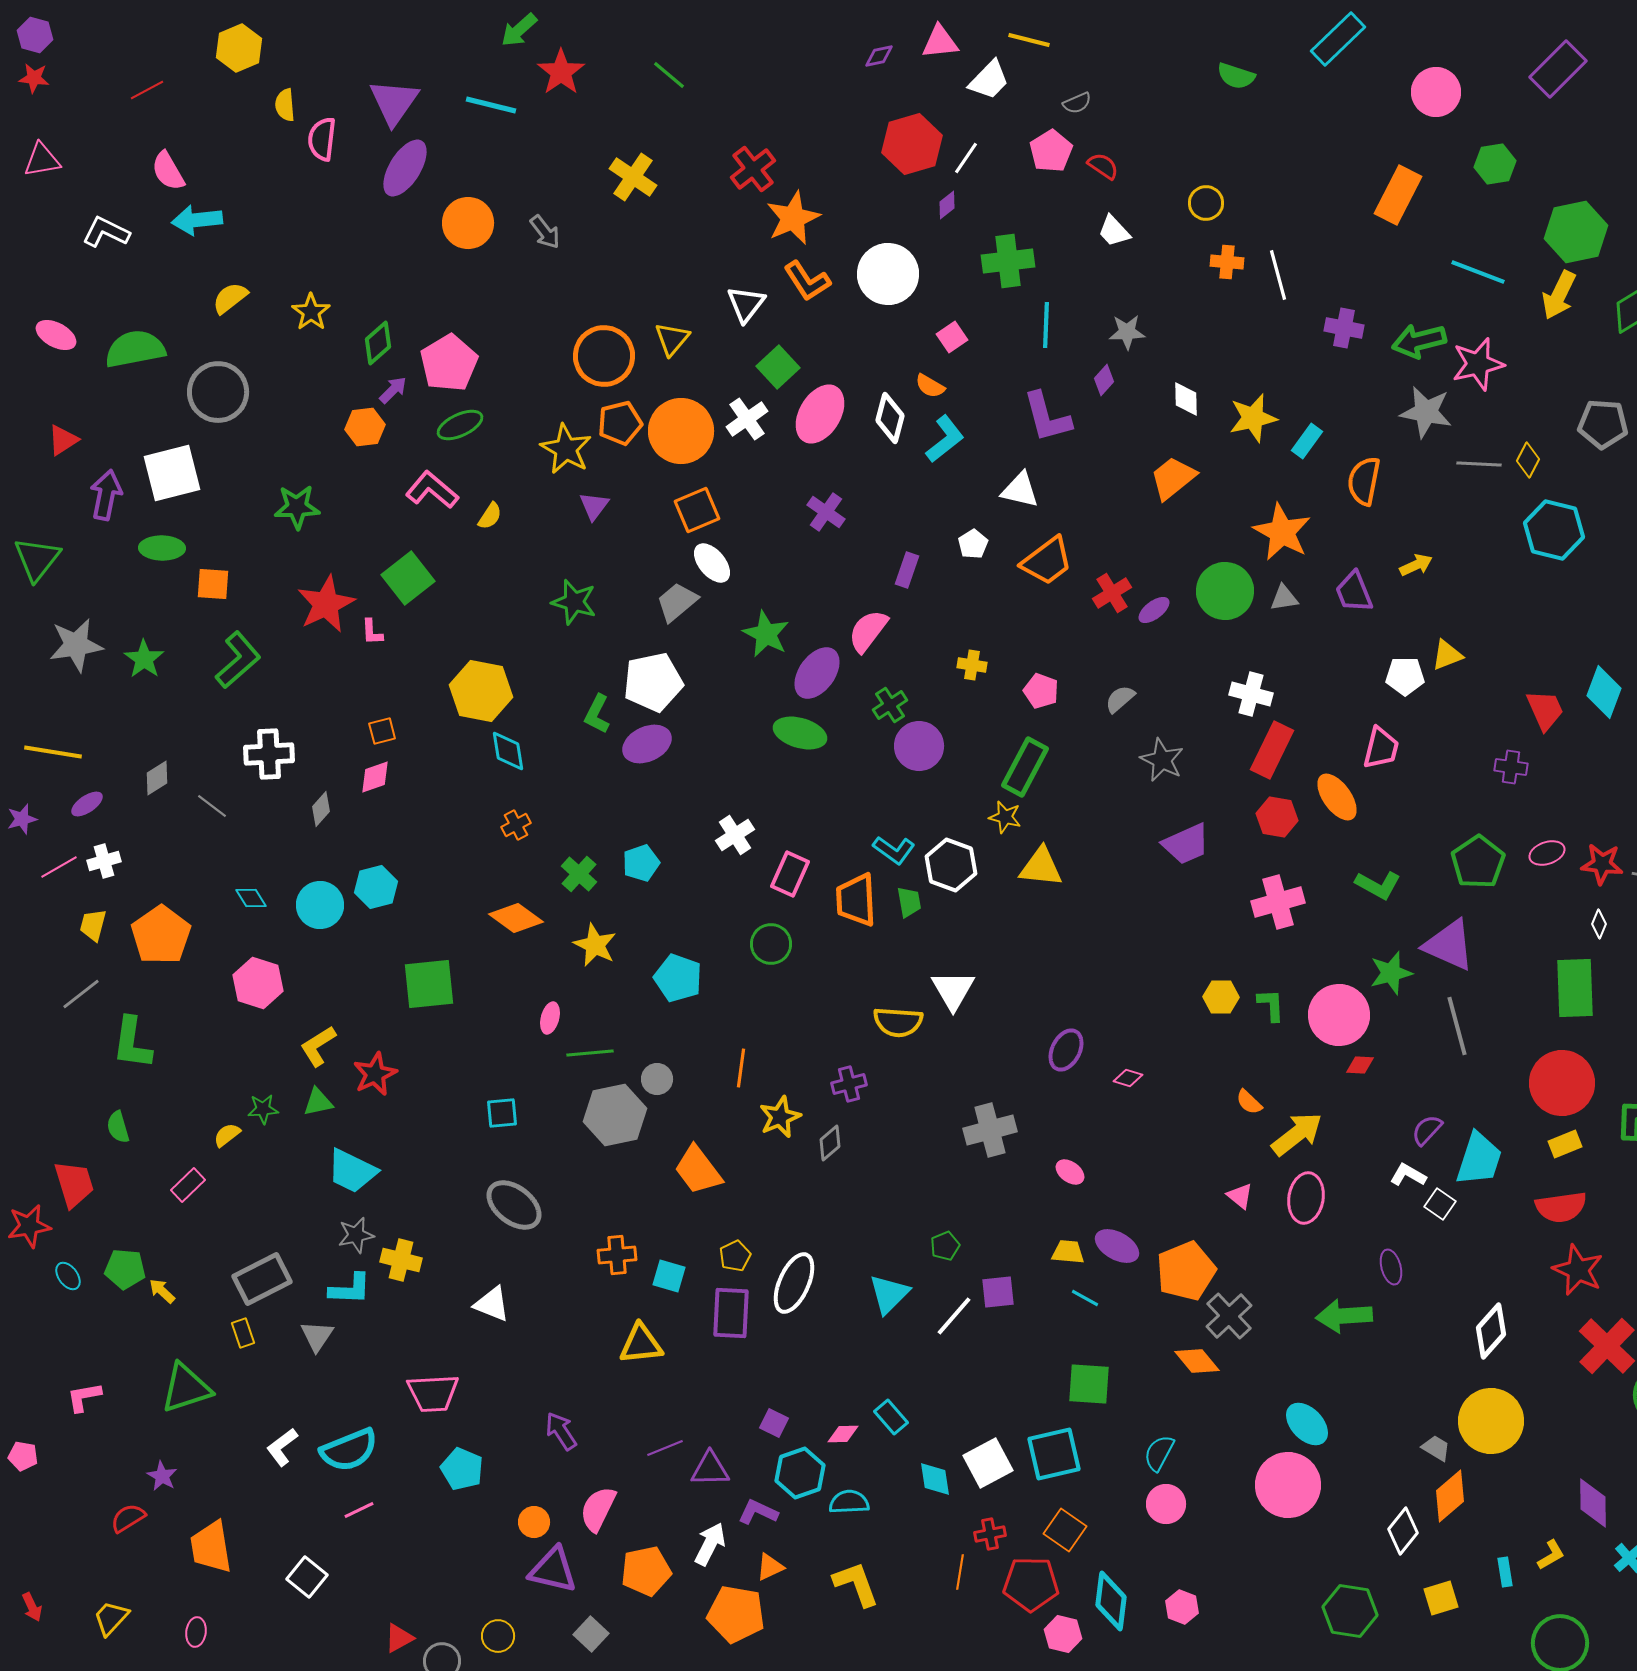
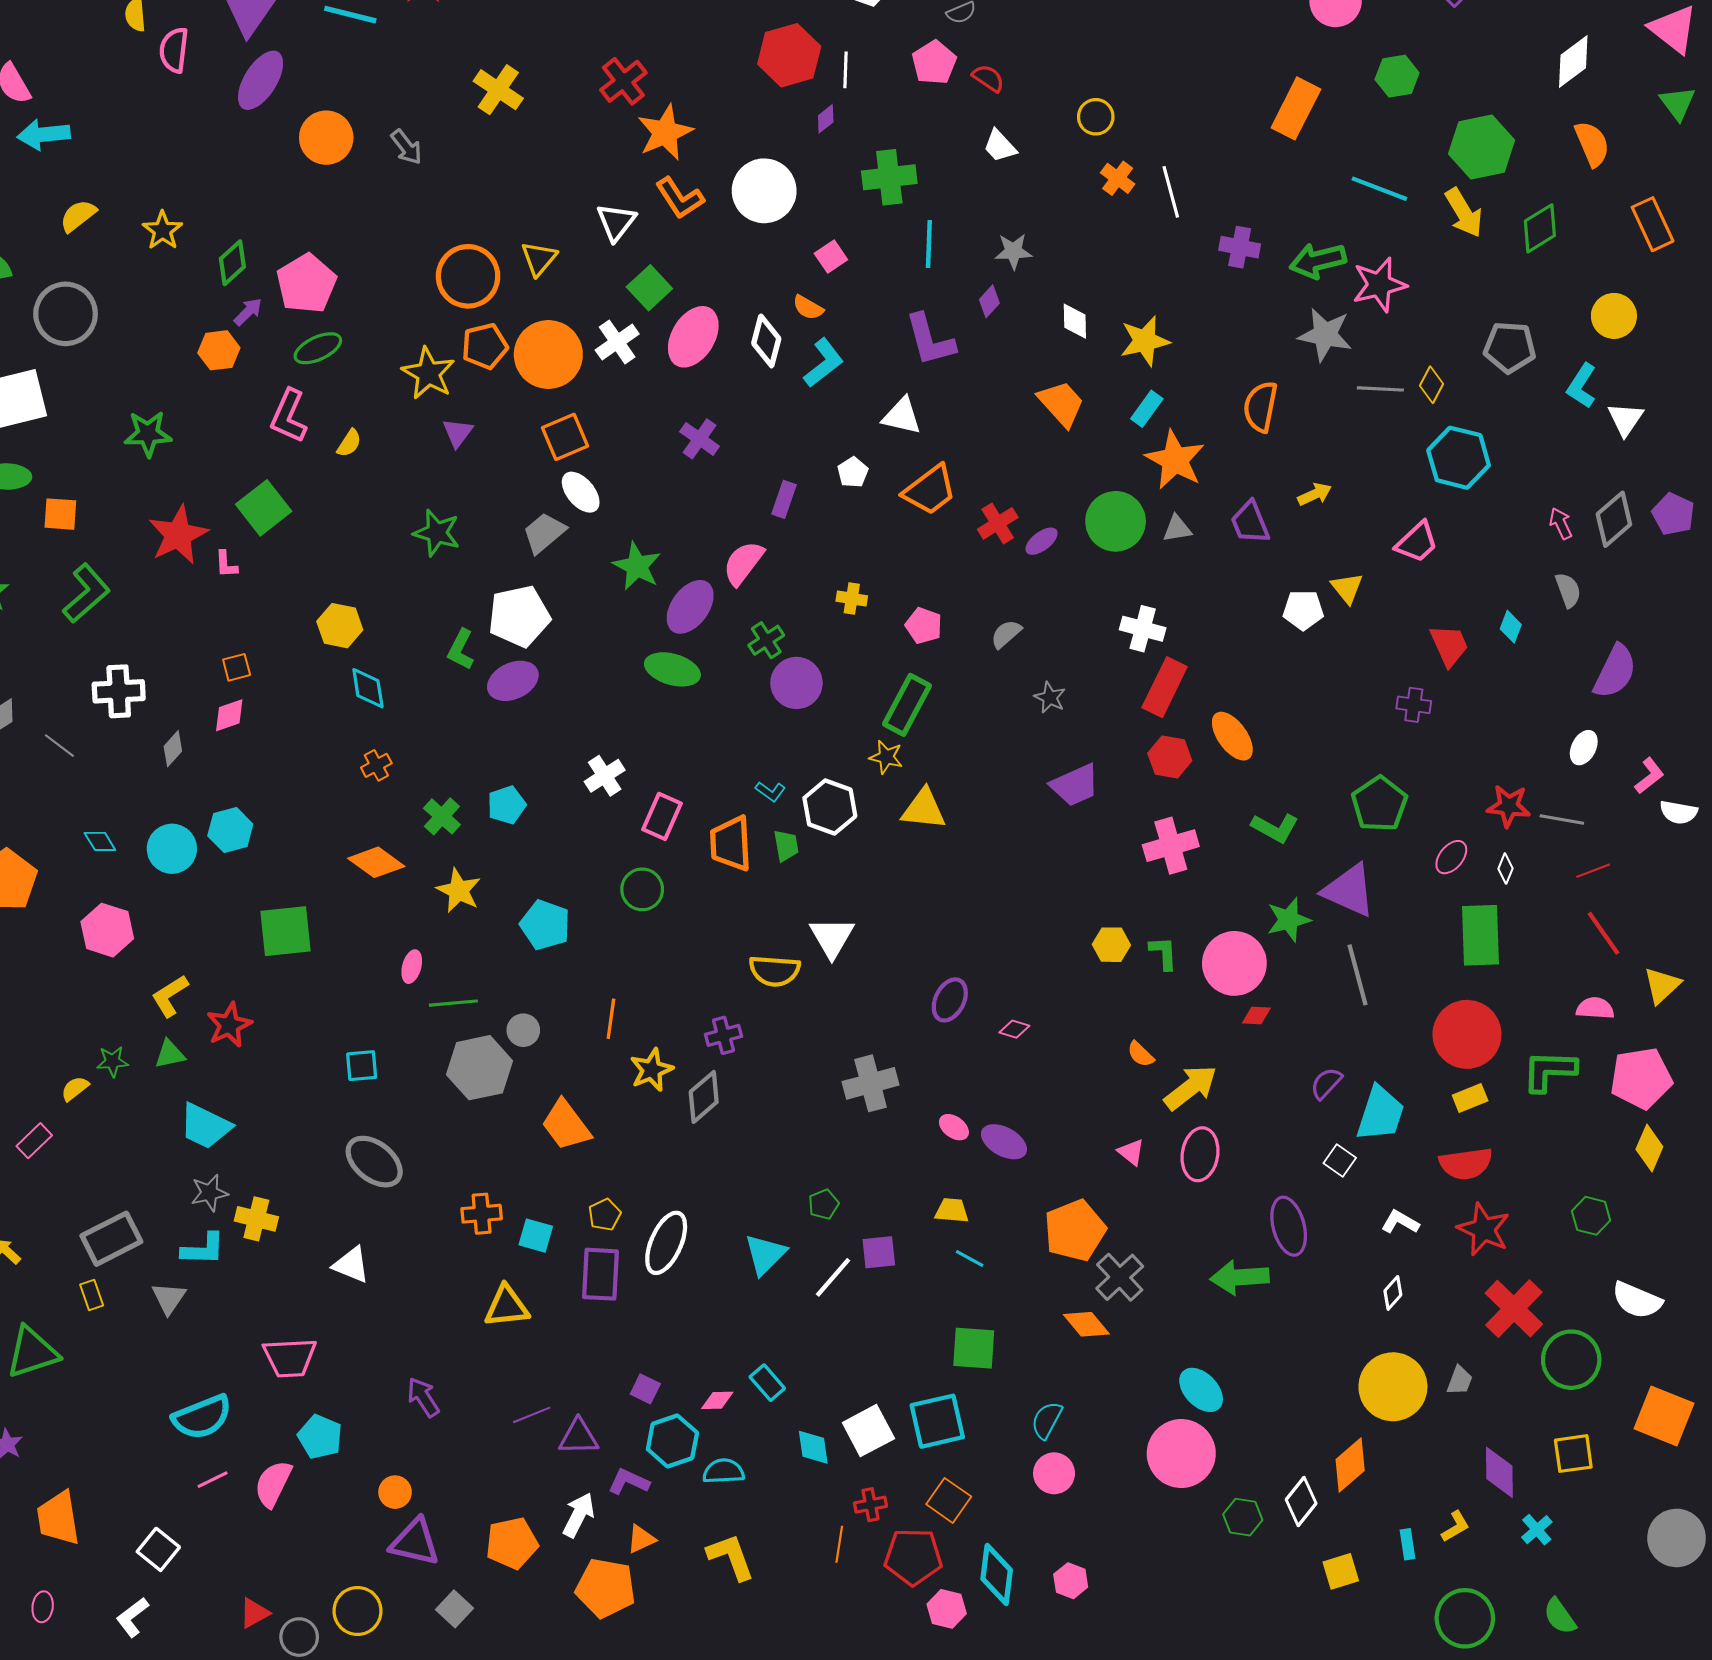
white line: (966, 158) -> (845, 70), turned -32
orange cross: (1227, 262) -> (1118, 178), turned 32
yellow arrow: (1559, 295) -> (1464, 213), turned -57
cyan rectangle: (1307, 441) -> (1147, 409), moved
orange trapezoid: (1173, 478) -> (1061, 404), turned 87
pink L-shape: (432, 490) -> (289, 416), turned -106
yellow triangle: (1447, 655) -> (1347, 588), turned -48
yellow hexagon: (481, 691) -> (340, 626), size x0.7
cyan diamond: (1604, 692) -> (1511, 627), size x0.6
pink trapezoid: (1381, 748) -> (1417, 542), moved, turned 33
gray star: (1162, 760) -> (1050, 698), size x0.7
cyan L-shape: (894, 850) -> (770, 791), size x0.7
pink ellipse: (1547, 853) -> (1451, 857), moved, turned -32
gray diamond: (830, 1143) -> (704, 1097), size x1.4
white L-shape: (1408, 1175) -> (1400, 1222), moved
purple ellipse: (1117, 1246) -> (1004, 1142), moved
purple ellipse: (1391, 1267) -> (1289, 1226), size x1.6
white diamond: (1491, 1331) -> (1393, 1293), size x0.6
white L-shape: (282, 1447) -> (132, 1617), moved
gray trapezoid: (1436, 1448) -> (1460, 1381), moved, turned 80
pink semicircle: (598, 1509) -> (273, 1484), moved
green hexagon: (1350, 1611) -> (1243, 1517), moved, size x0.7
yellow circle: (498, 1636) -> (358, 1611), size x1.4

